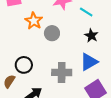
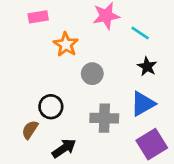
gray circle: (52, 33) -> (92, 74), moved

